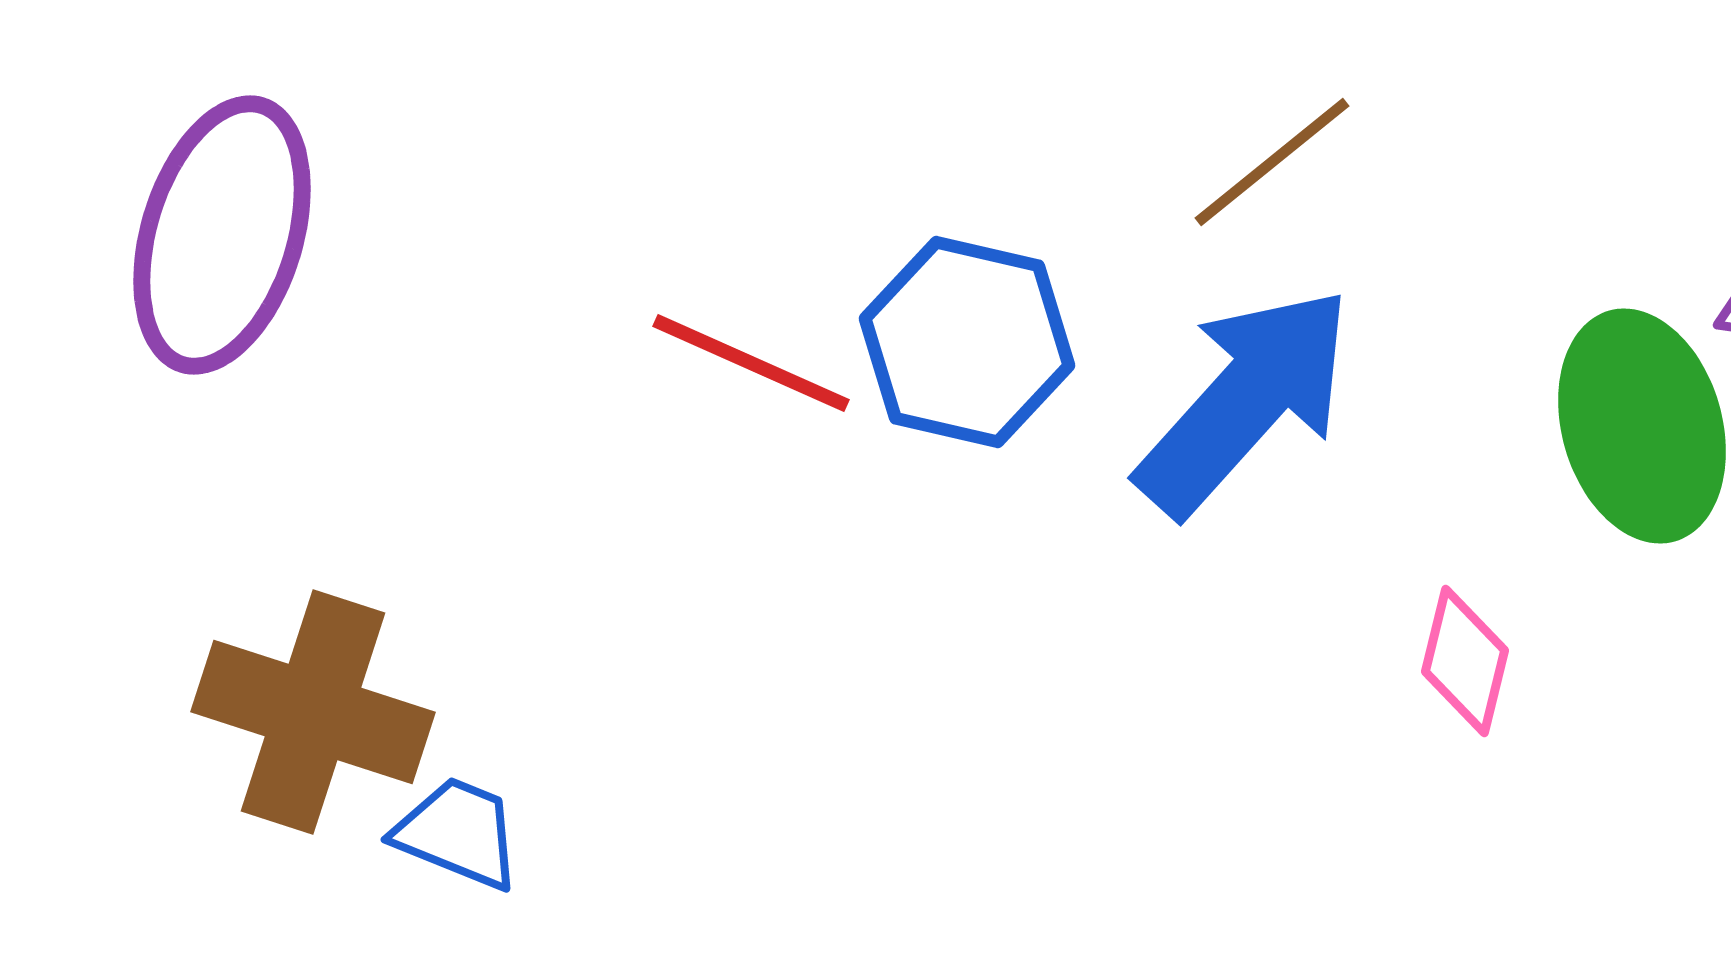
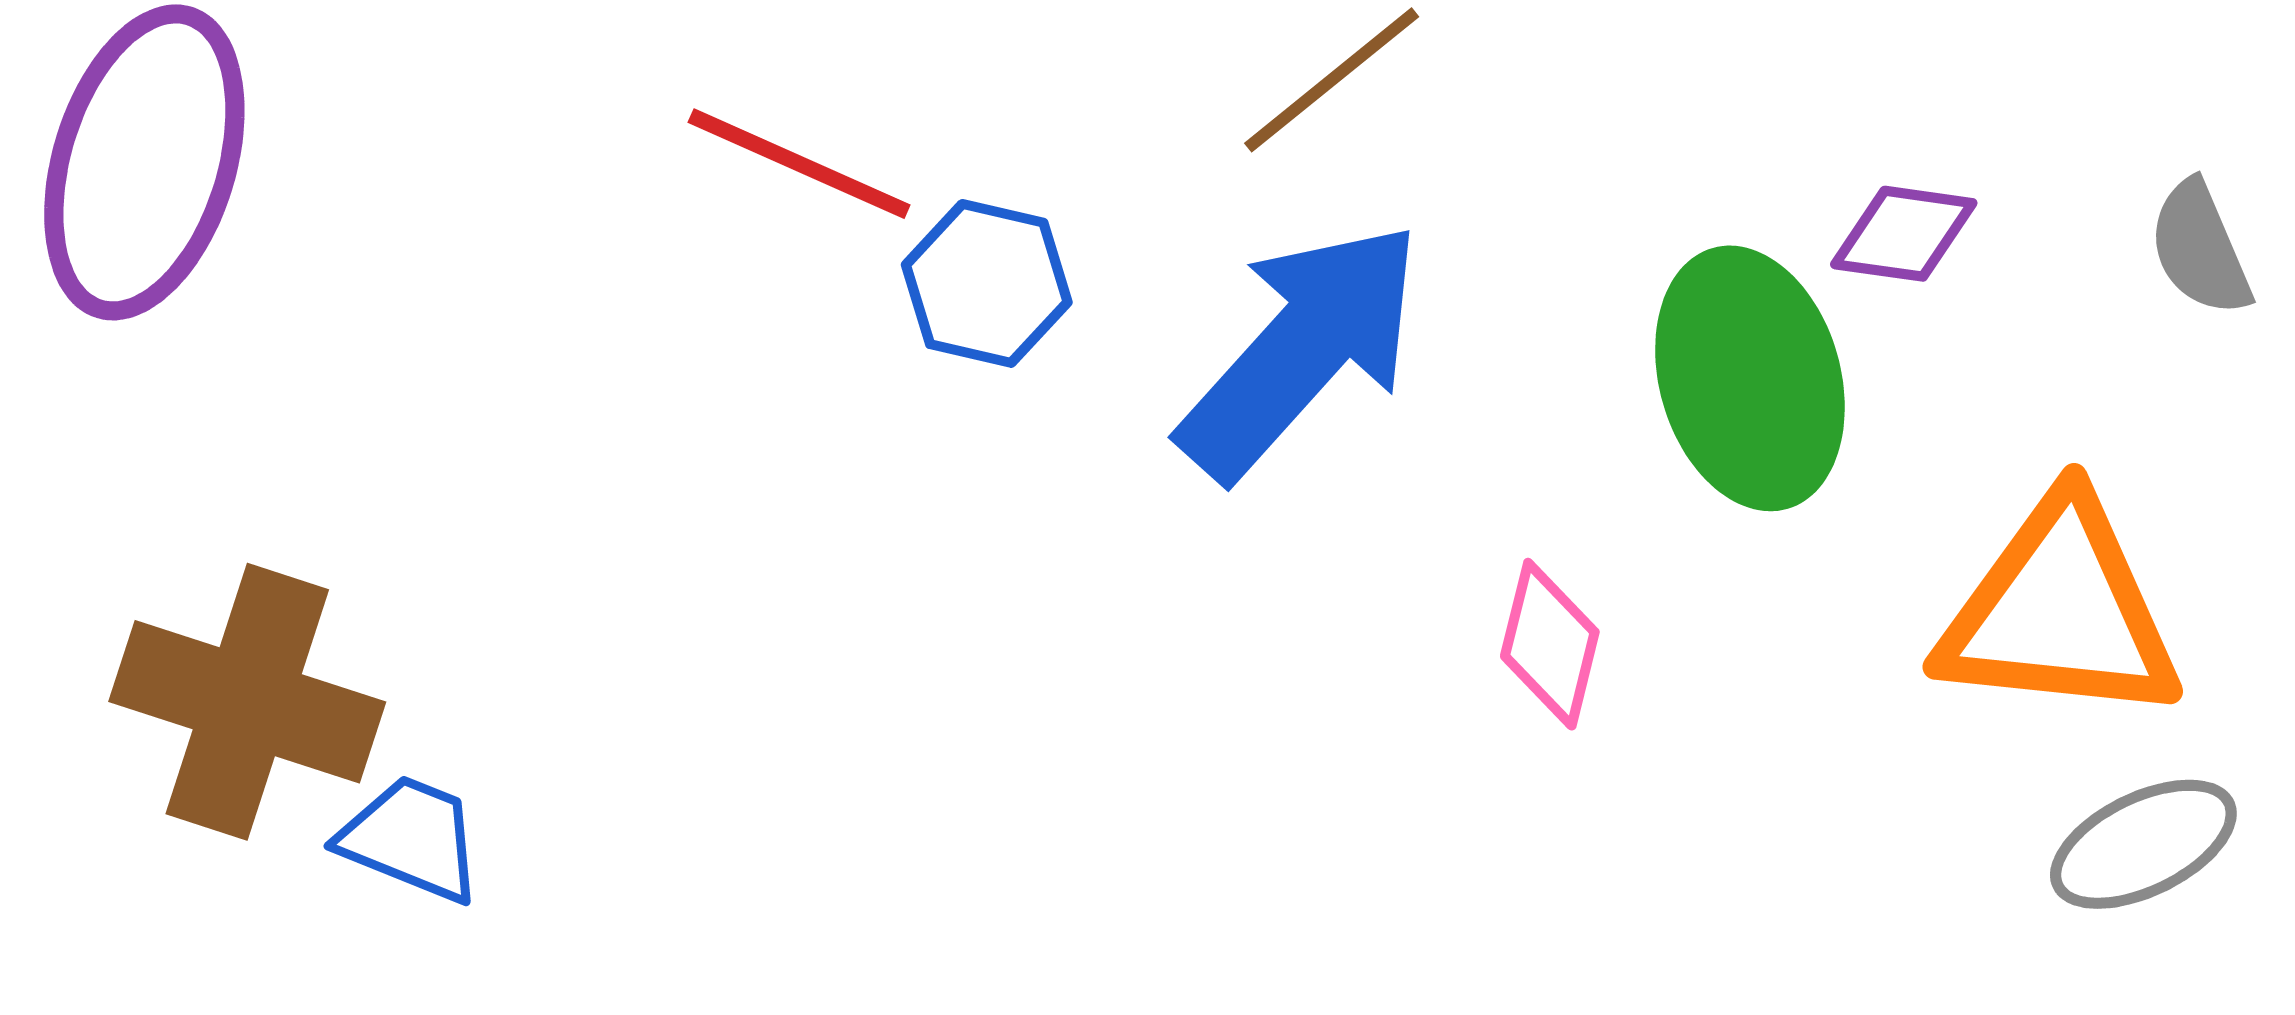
blue hexagon: (967, 342) -> (987, 283), size x0.7
red line: (751, 363) -> (799, 164), moved

